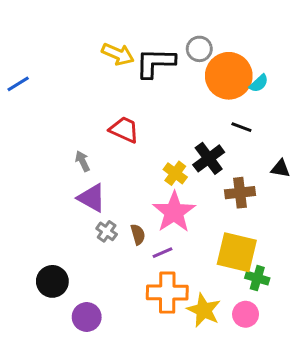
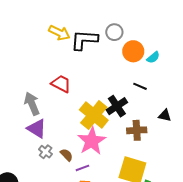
orange circle: (229, 76) -> (133, 51), size x0.7
gray arrow: (83, 161) -> (32, 104), size x1.6
yellow cross: (175, 173) -> (94, 115), size x1.8
brown semicircle: (138, 234) -> (67, 155), turned -32

